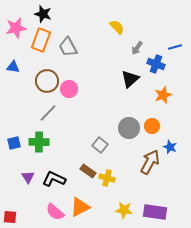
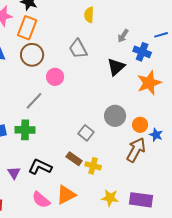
yellow semicircle: (117, 27) -> (89, 15), moved, turned -133
gray trapezoid: (68, 47) -> (78, 49), moved
brown circle: (47, 81) -> (32, 55), moved
orange star: (163, 95) -> (149, 83), size x1.4
orange circle: (152, 126) -> (140, 125), moved
purple triangle: (28, 177) -> (14, 173), moved

